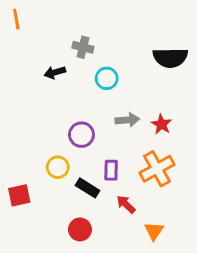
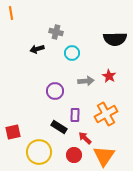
red star: (161, 124) -> (109, 76), moved
yellow circle: (58, 167) -> (39, 152), moved, size x1.6
red circle: (80, 229) -> (74, 155), moved
orange triangle: (154, 231) -> (104, 156), size x1.6

